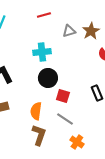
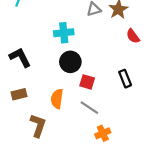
brown L-shape: (39, 135) -> (38, 126), moved
orange cross: (77, 142) -> (103, 133), turned 32

